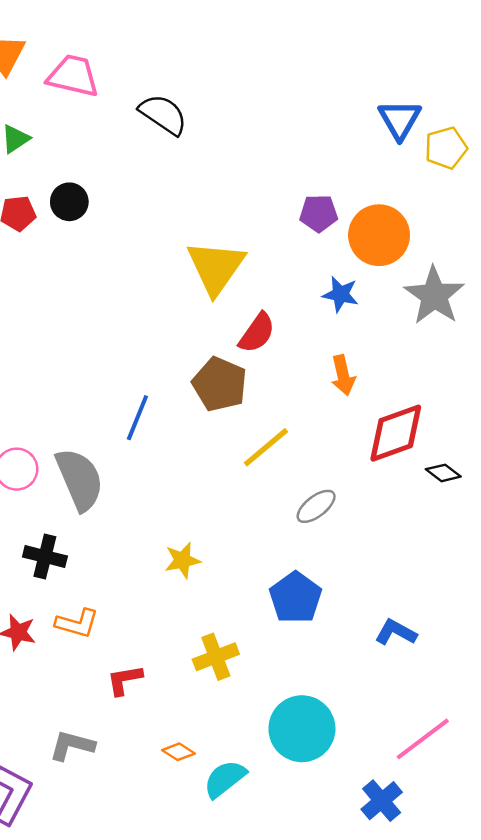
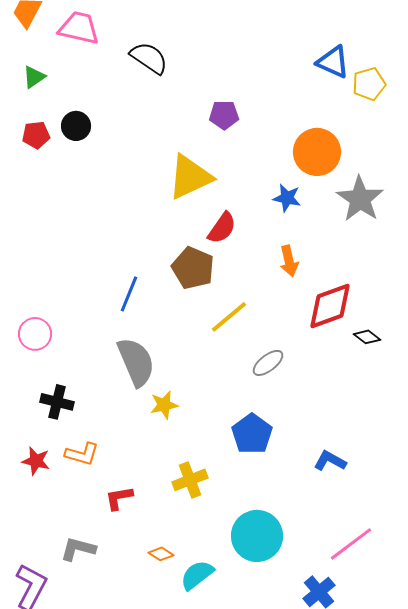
blue triangle: (400, 120) -> (333, 62), turned -36
purple pentagon: (319, 213) -> (224, 115), moved
yellow triangle: (216, 267) -> (190, 177), turned 30
gray semicircle: (80, 479) -> (136, 362), moved

